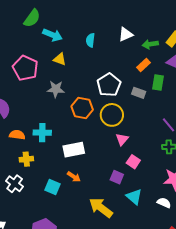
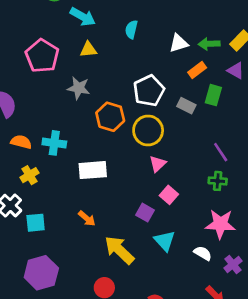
white triangle: (126, 34) -> (179, 43), moved
yellow triangle: (60, 59) -> (88, 50), turned -32
yellow cross: (26, 159) -> (29, 175), turned -32
orange arrow: (74, 177) -> (87, 218), moved
cyan square: (52, 187) -> (36, 223), moved, turned -35

